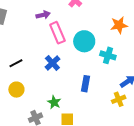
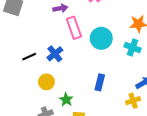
cyan cross: (108, 55) -> (133, 47), moved
blue cross: (52, 63) -> (55, 54), moved
yellow circle: (16, 90) -> (46, 82), moved

